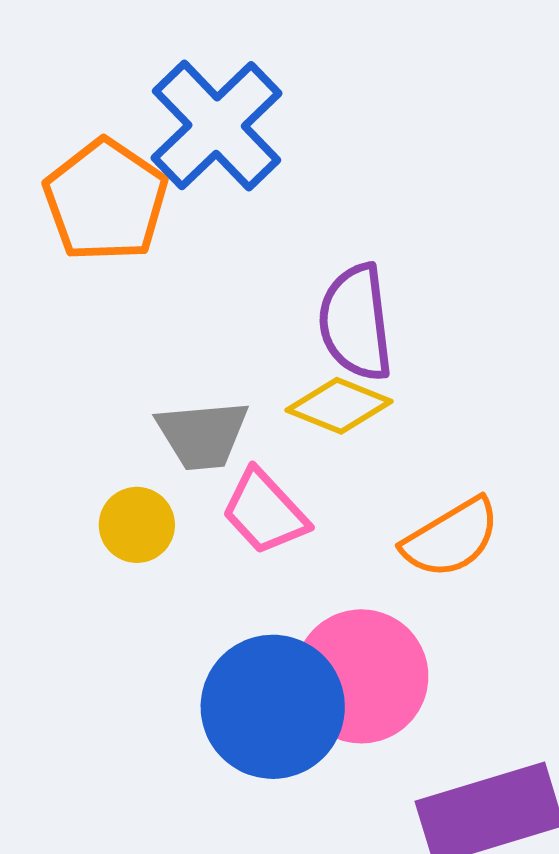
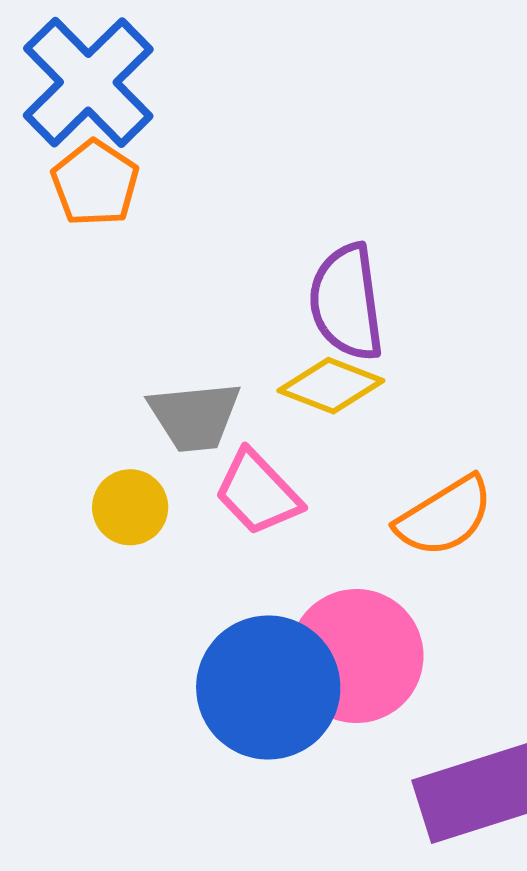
blue cross: (217, 126) -> (88, 82), moved
orange pentagon: (106, 200) -> (95, 183), size x0.7

